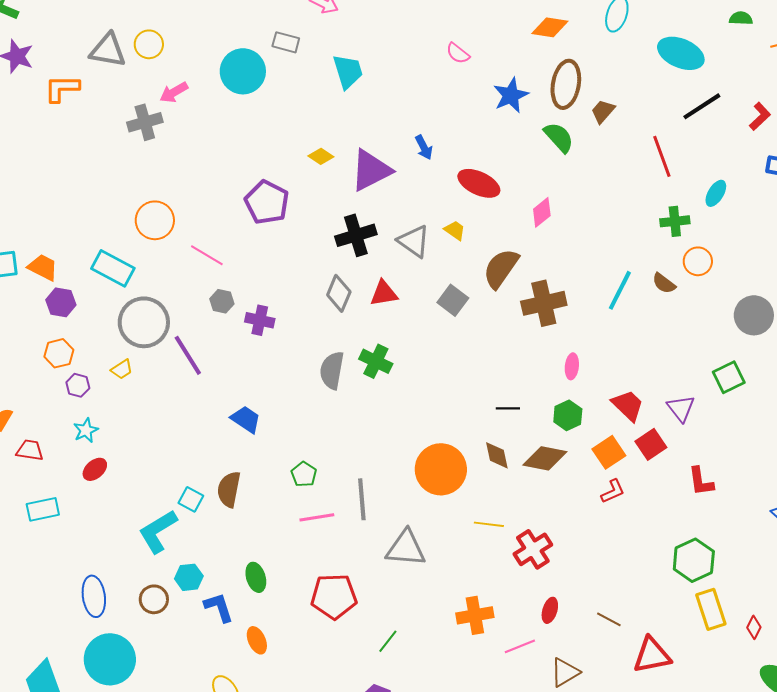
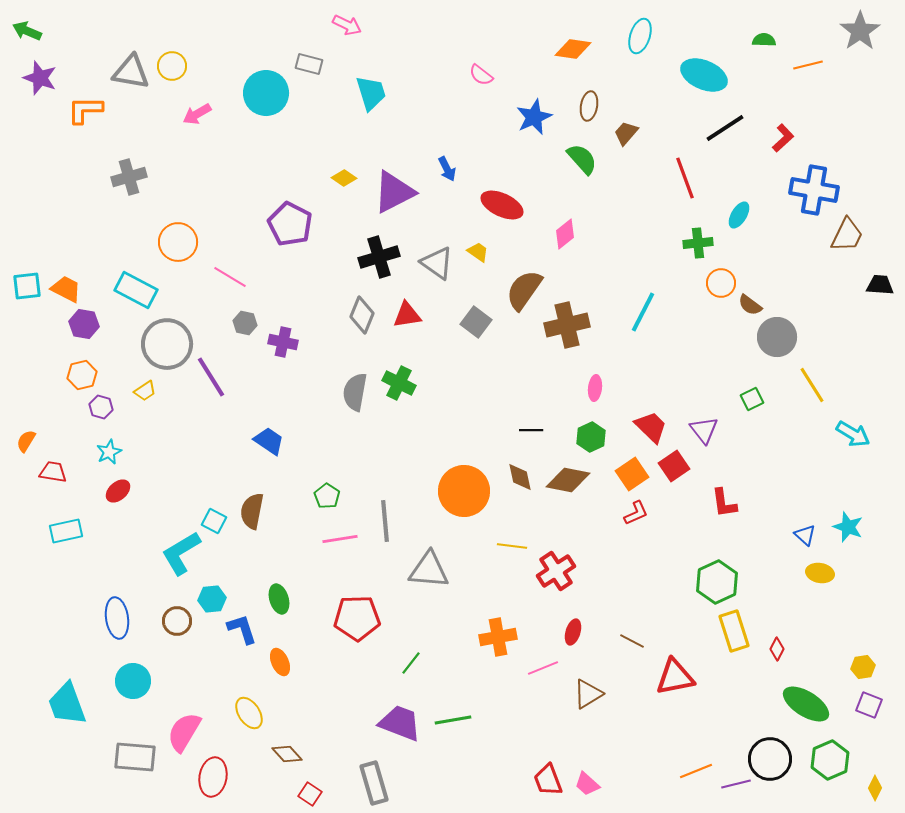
brown ellipse: (566, 84) -> (589, 106), size x0.6
gray cross: (145, 122) -> (129, 177), moved
brown semicircle: (664, 283) -> (750, 305), moved
green square: (729, 377) -> (752, 399), size x0.7
cyan circle: (110, 659) -> (133, 681), size x0.7

